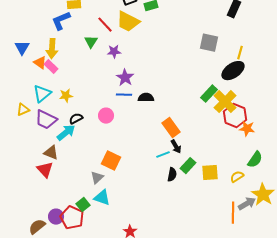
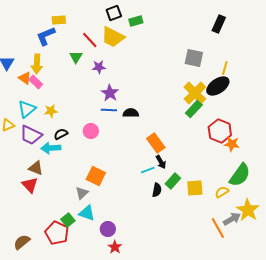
yellow cross: (225, 102) -> (195, 93), moved
cyan arrow: (66, 133) -> (51, 148), turned -144
green semicircle: (255, 160) -> (240, 175), size x1.4
orange line: (233, 213) -> (218, 228), turned -30
purple circle: (56, 217) -> (108, 229), moved

